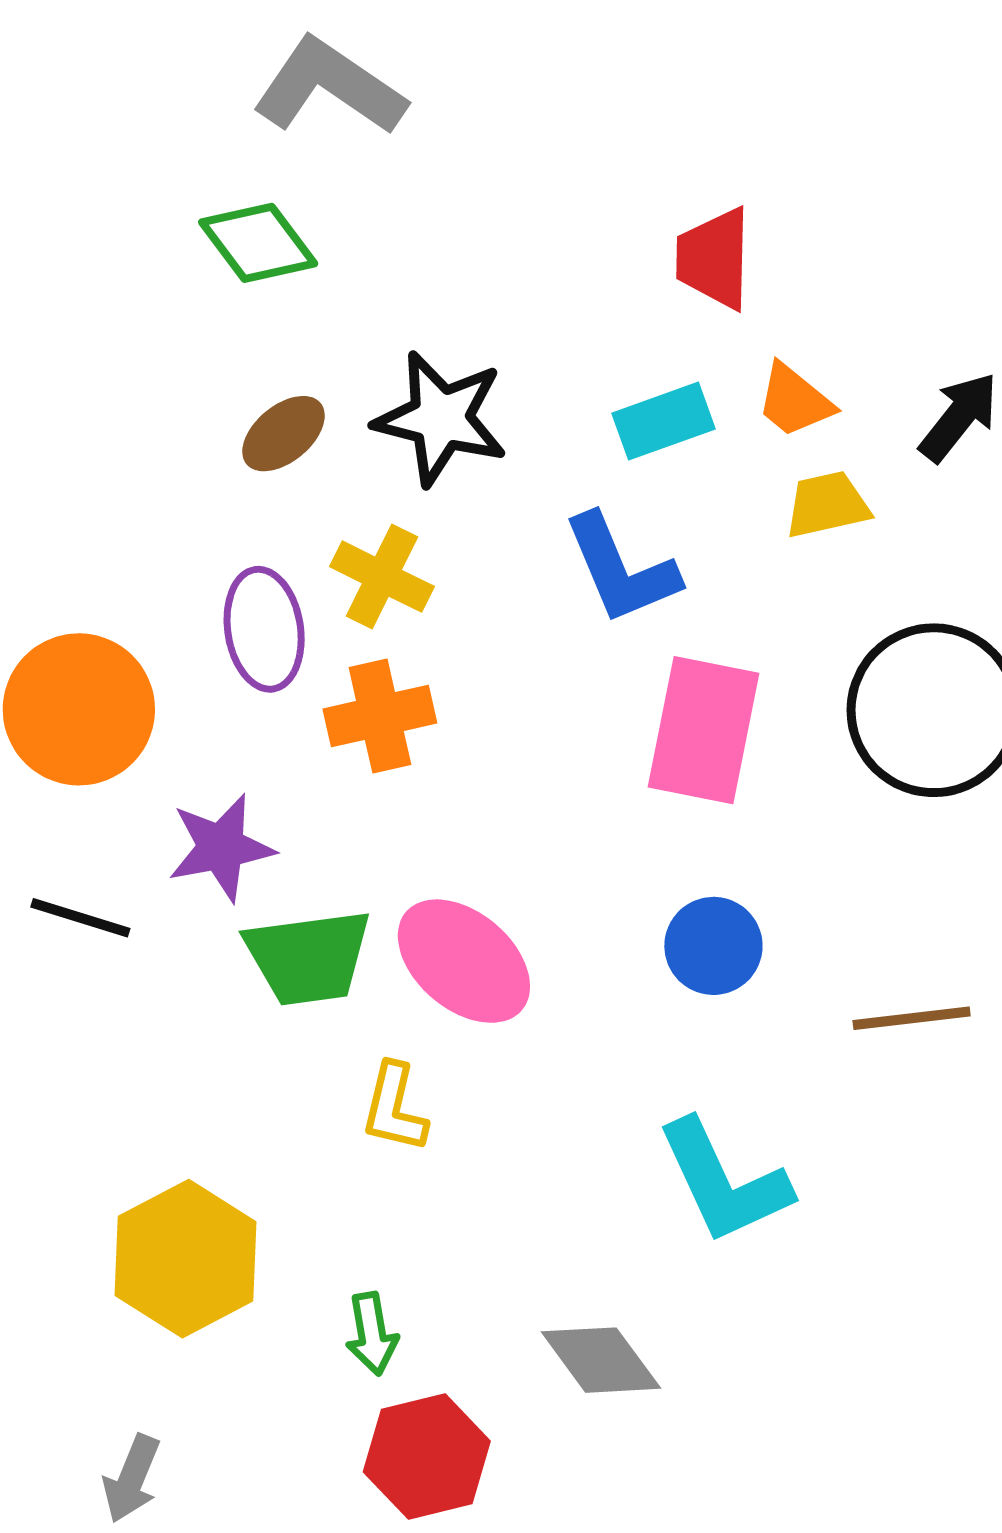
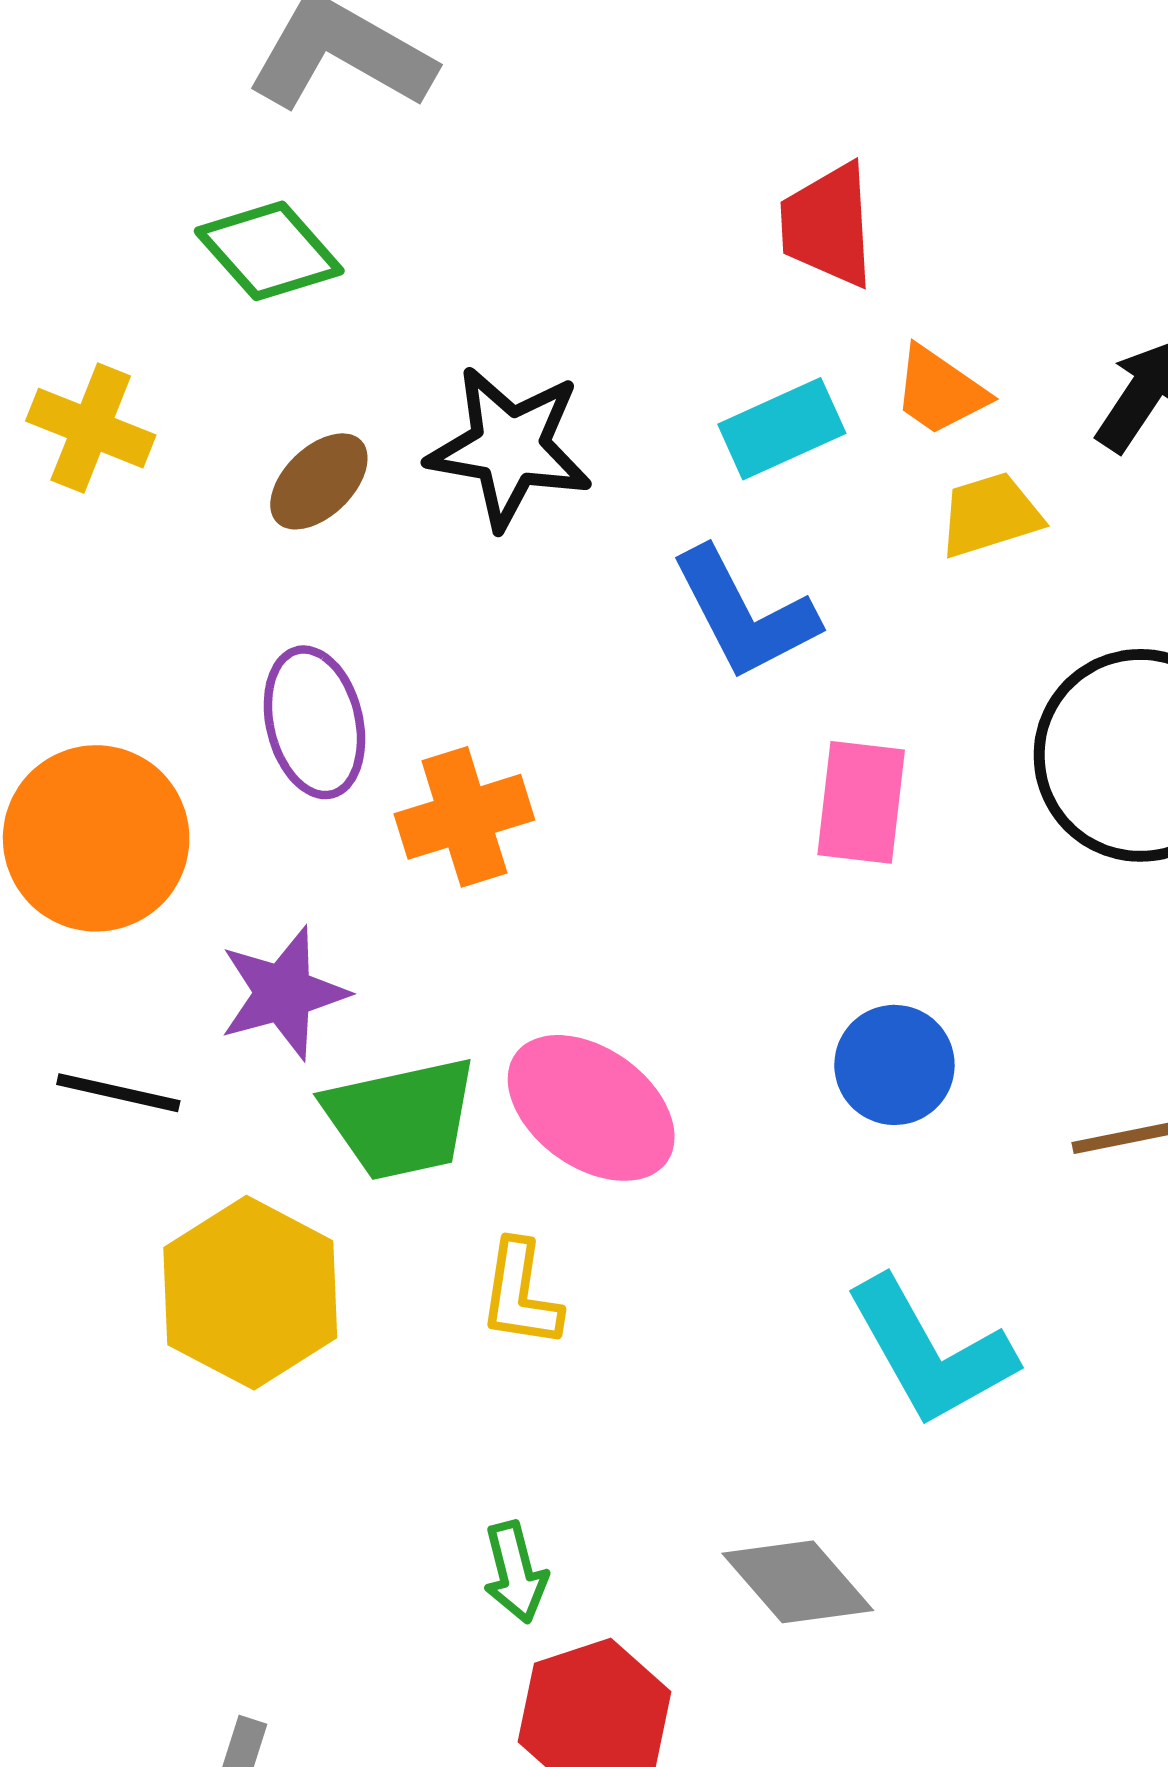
yellow cross: (382, 577) -> (91, 428), moved
pink rectangle: (704, 730) -> (861, 802), size x0.7
yellow hexagon: (186, 1259) -> (250, 1293), moved

